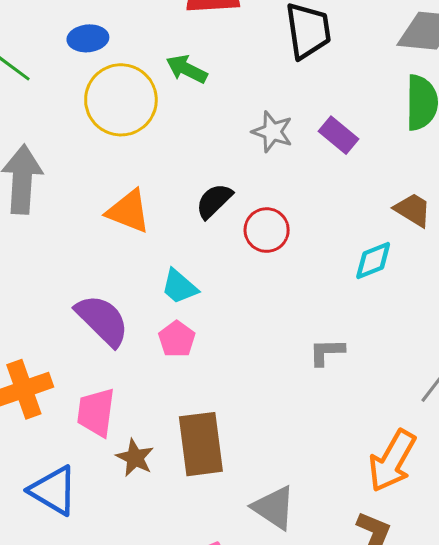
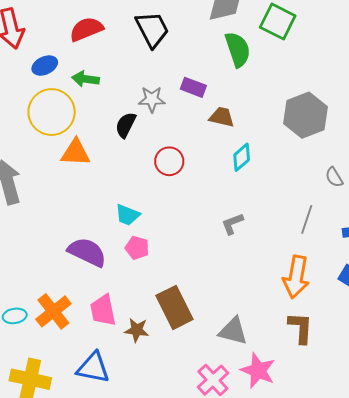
blue ellipse: (88, 38) -> (45, 66), moved
black semicircle: (214, 201) -> (126, 125), moved
brown trapezoid: (413, 210) -> (222, 117), moved
orange triangle: (128, 211) -> (76, 153), moved

